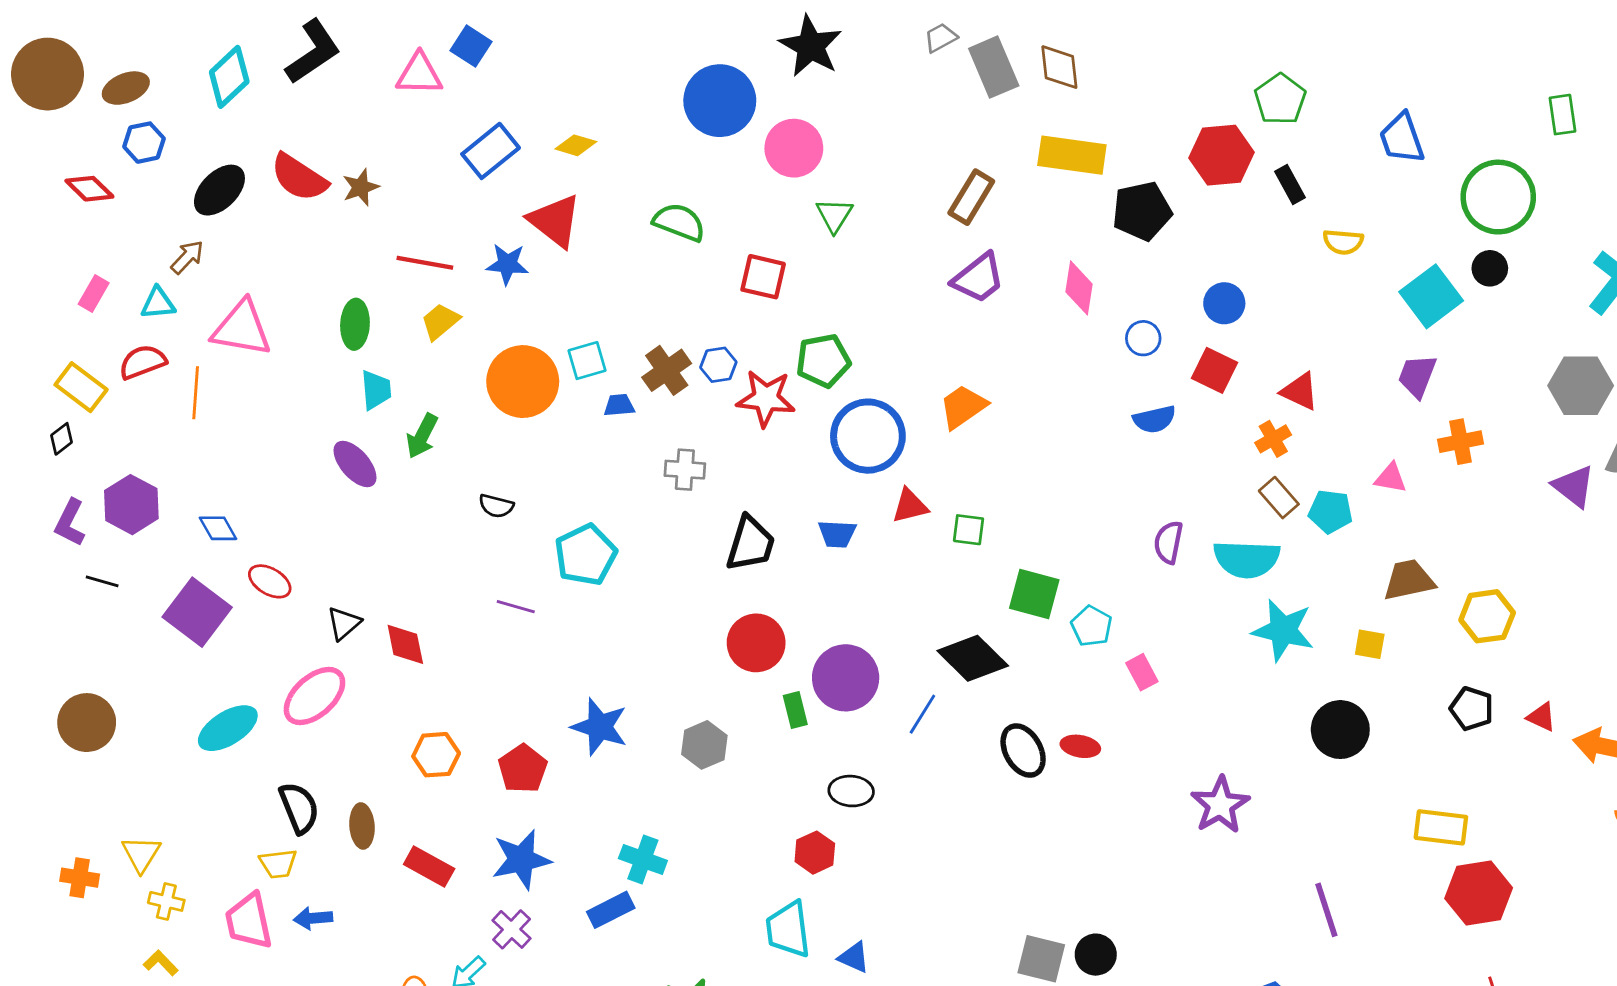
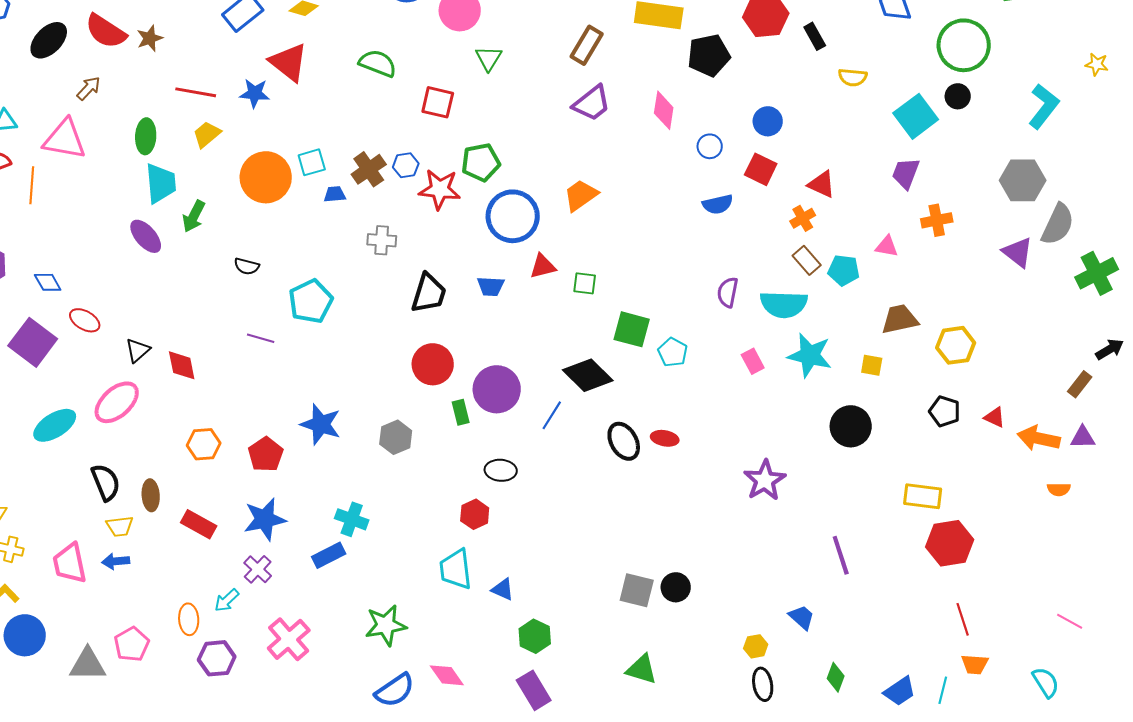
brown arrow: (187, 257) -> (89, 88), moved
cyan trapezoid: (376, 390) -> (161, 183), size x1.4
pink rectangle: (1142, 672) -> (753, 361), moved
yellow trapezoid: (278, 864) -> (120, 526), moved

